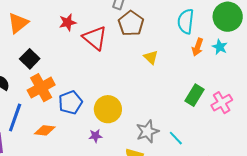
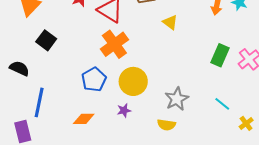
orange cross: (41, 88) -> (114, 44), moved
orange diamond: (45, 130) -> (84, 119), moved
cyan line: (176, 138) -> (222, 104), moved

